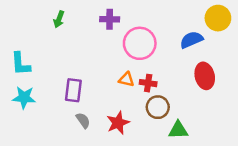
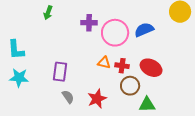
purple cross: (110, 19) -> (89, 23), moved
blue semicircle: (191, 40) -> (144, 30), moved
red ellipse: (205, 76) -> (151, 68), moved, turned -50

